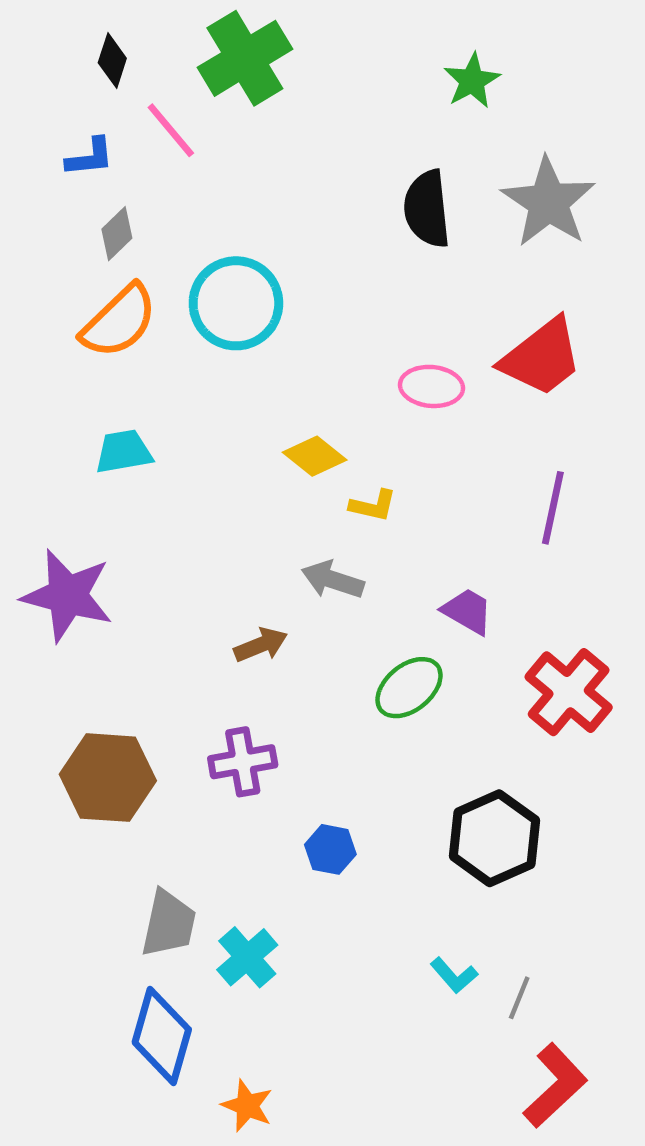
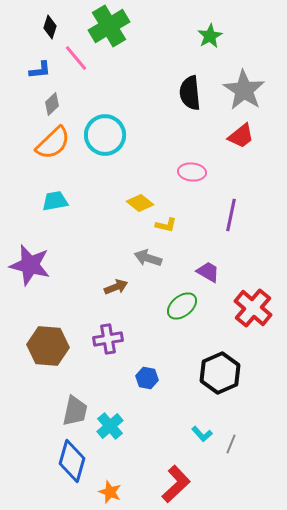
red trapezoid: (542, 357) -> (241, 136), moved, size x0.7
purple line: (553, 508) -> (231, 215), moved
red L-shape: (555, 1085) -> (176, 484), moved

